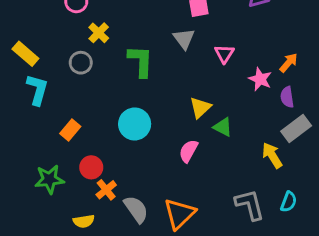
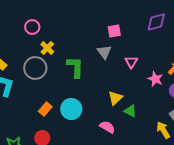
gray circle: (81, 63) -> (35, 68), size x1.5
orange rectangle: (70, 130) -> (45, 109), moved
pink semicircle: (188, 151) -> (107, 127), turned 91

